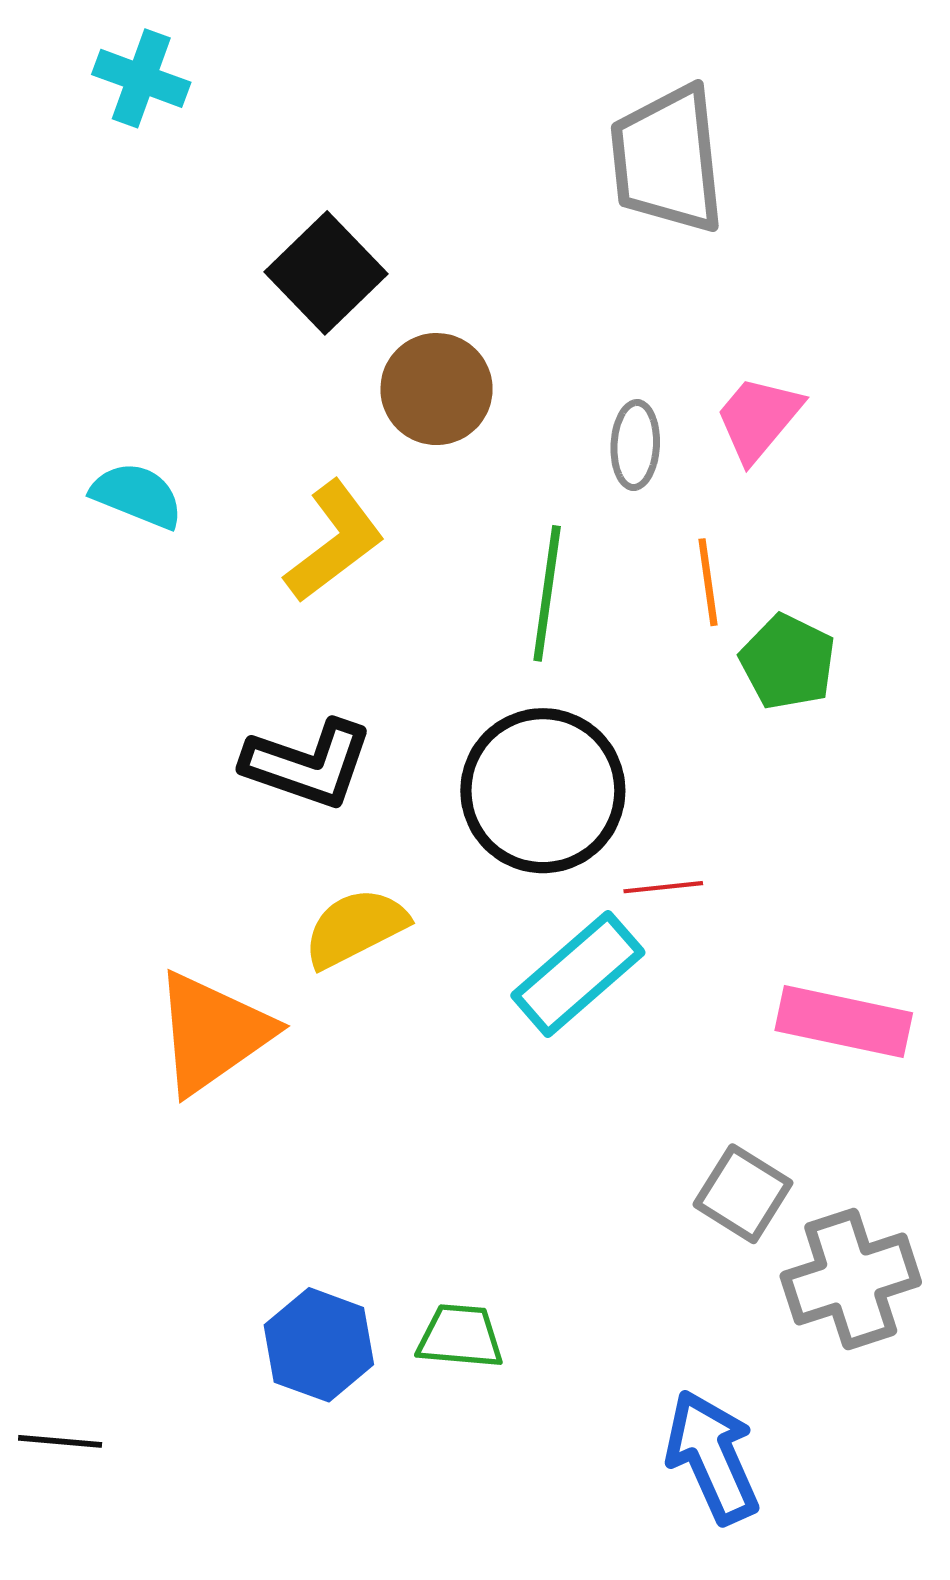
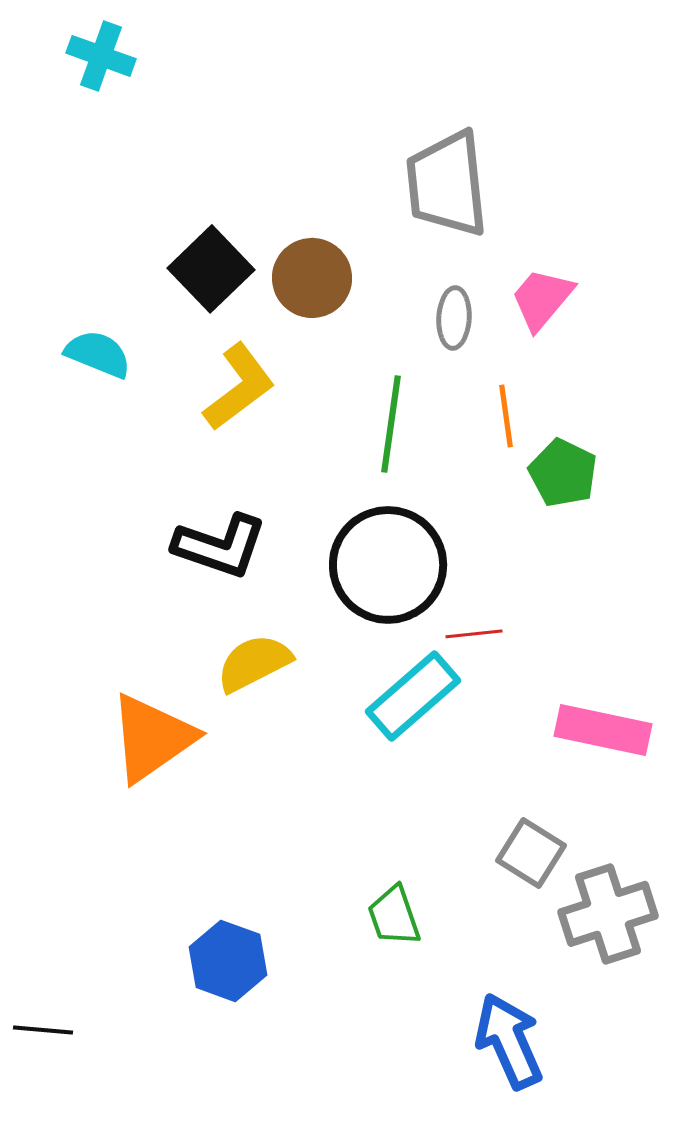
gray trapezoid: (667, 160) -> (447, 184), moved
black square: (326, 273) -> (211, 269), moved
green trapezoid: (460, 1336) -> (394, 916), moved, turned -114

